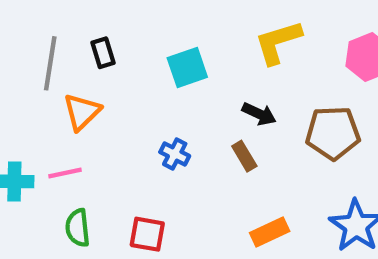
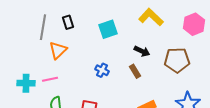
yellow L-shape: (278, 42) -> (151, 17), turned 60

